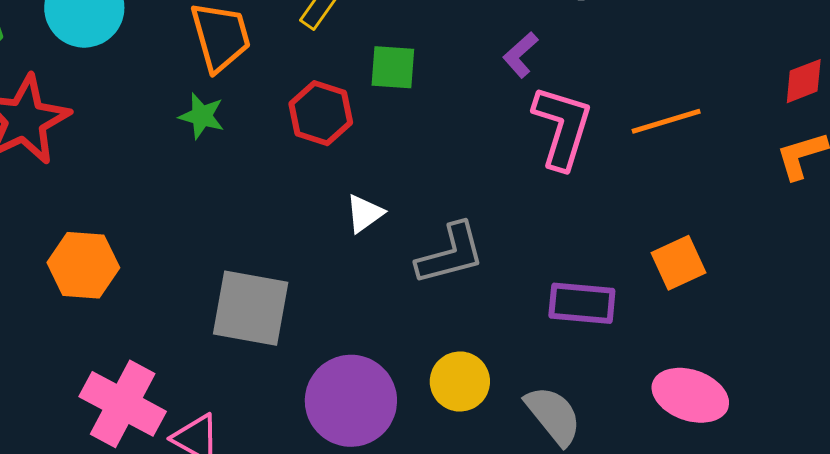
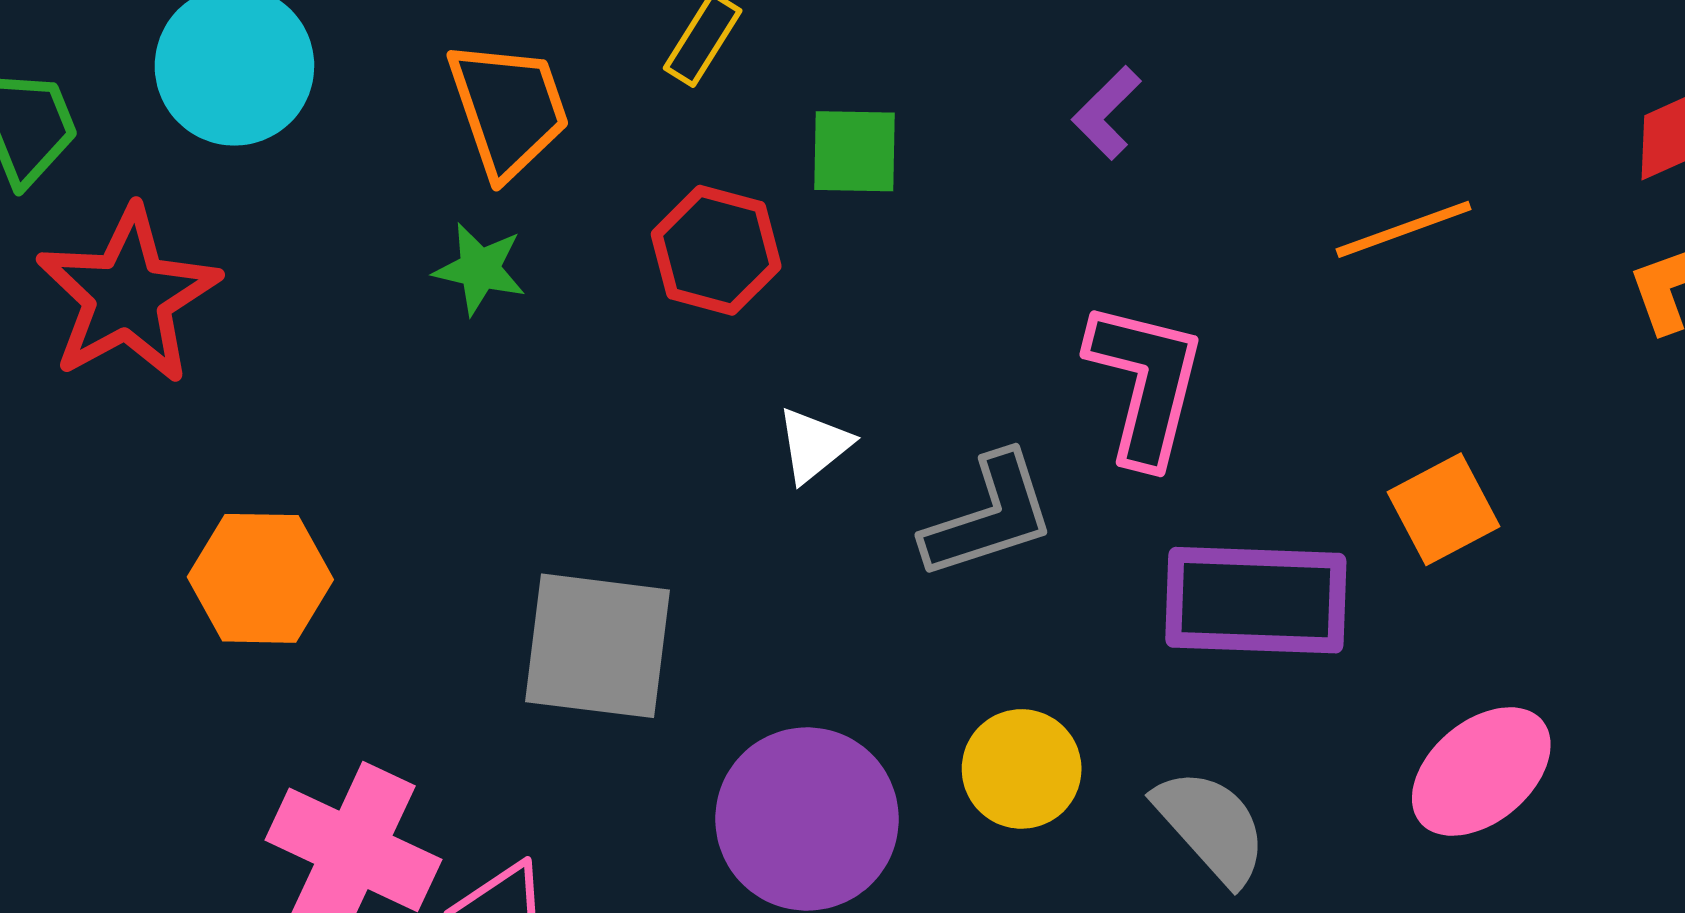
pink L-shape: (562, 127) -> (1145, 383), moved
purple rectangle: (582, 303) -> (1256, 600), size x1.4
pink ellipse: (690, 395) -> (1481, 772), turned -56

